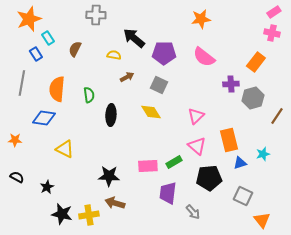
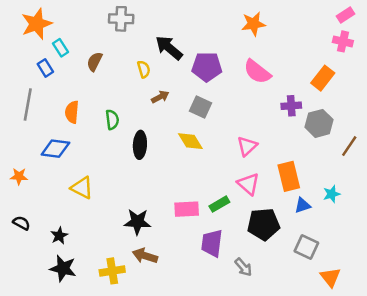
yellow semicircle: (114, 55) -> (144, 69), turned 64
orange semicircle: (57, 89) -> (72, 112), size x0.7
black star: (62, 214) -> (63, 268), moved

